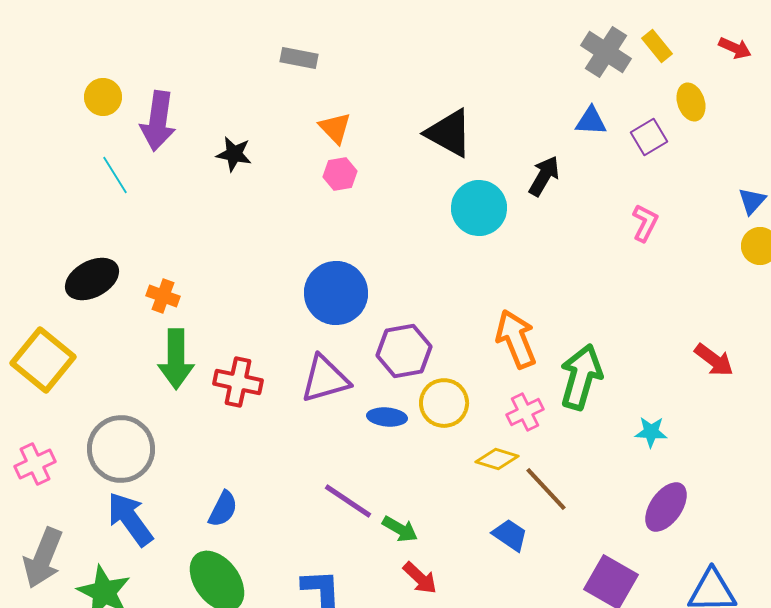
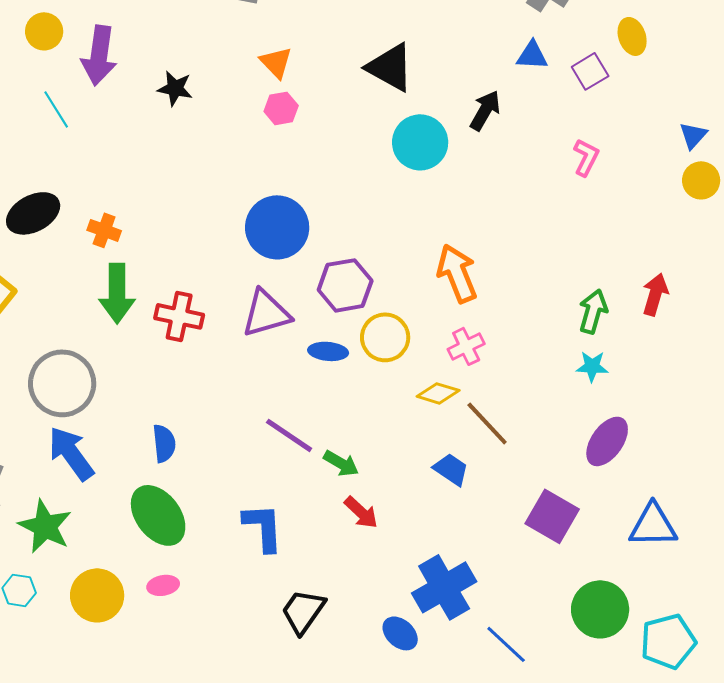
red arrow: (714, 360) -> (655, 294), turned -111
green arrow: (581, 377) -> (593, 311), moved, size x0.7
blue semicircle: (223, 509) -> (164, 443), turned -33

